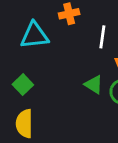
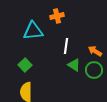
white line: (102, 37) -> (66, 46), moved

